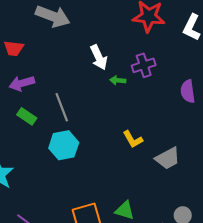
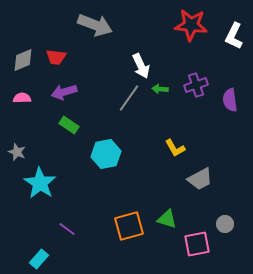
purple cross: (144, 65) -> (196, 85), moved
gray line: (62, 107) -> (129, 98), moved, turned 56
gray trapezoid: (168, 158) -> (200, 179), moved

